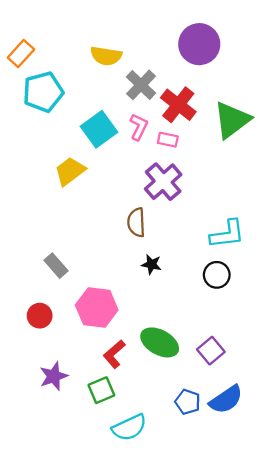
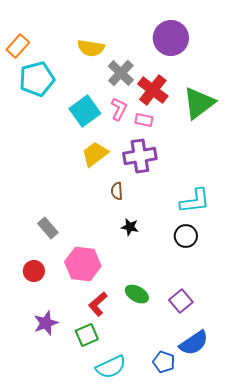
yellow trapezoid: (70, 171) -> (95, 154), moved
purple cross: (163, 182) -> (140, 156), turned 32
brown semicircle: (136, 222) -> (117, 191), size x0.7
green ellipse: (160, 342) -> (137, 294), size x0.7
blue pentagon: (188, 402) -> (164, 362), moved

